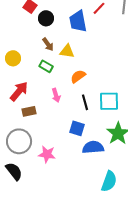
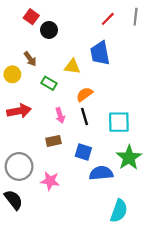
blue trapezoid: (78, 21) -> (100, 53), moved
brown arrow: (48, 44) -> (30, 59), moved
red arrow: (19, 91) -> (19, 111), turned 40
black line: (85, 102) -> (85, 117), moved
brown rectangle: (29, 111) -> (53, 141), moved

